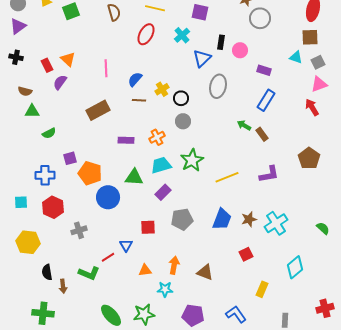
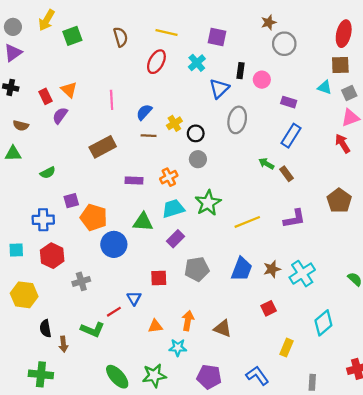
green triangle: (32, 111) -> (13, 154), moved

